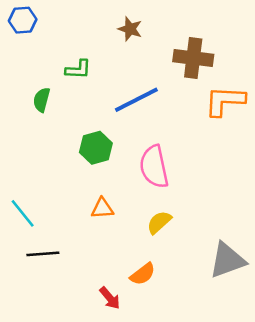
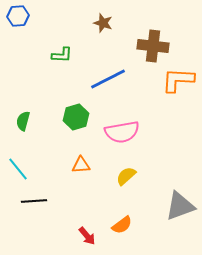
green semicircle: (42, 100) -> (23, 121), moved
pink semicircle: (154, 167) -> (122, 132), turned -88
orange semicircle: (143, 274) -> (122, 225), moved

